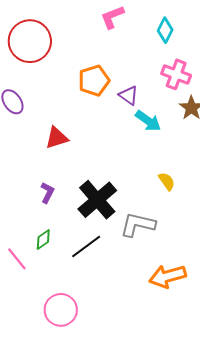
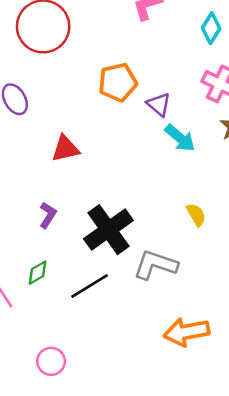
pink circle: (61, 310) -> (51, 361), size x0.7

